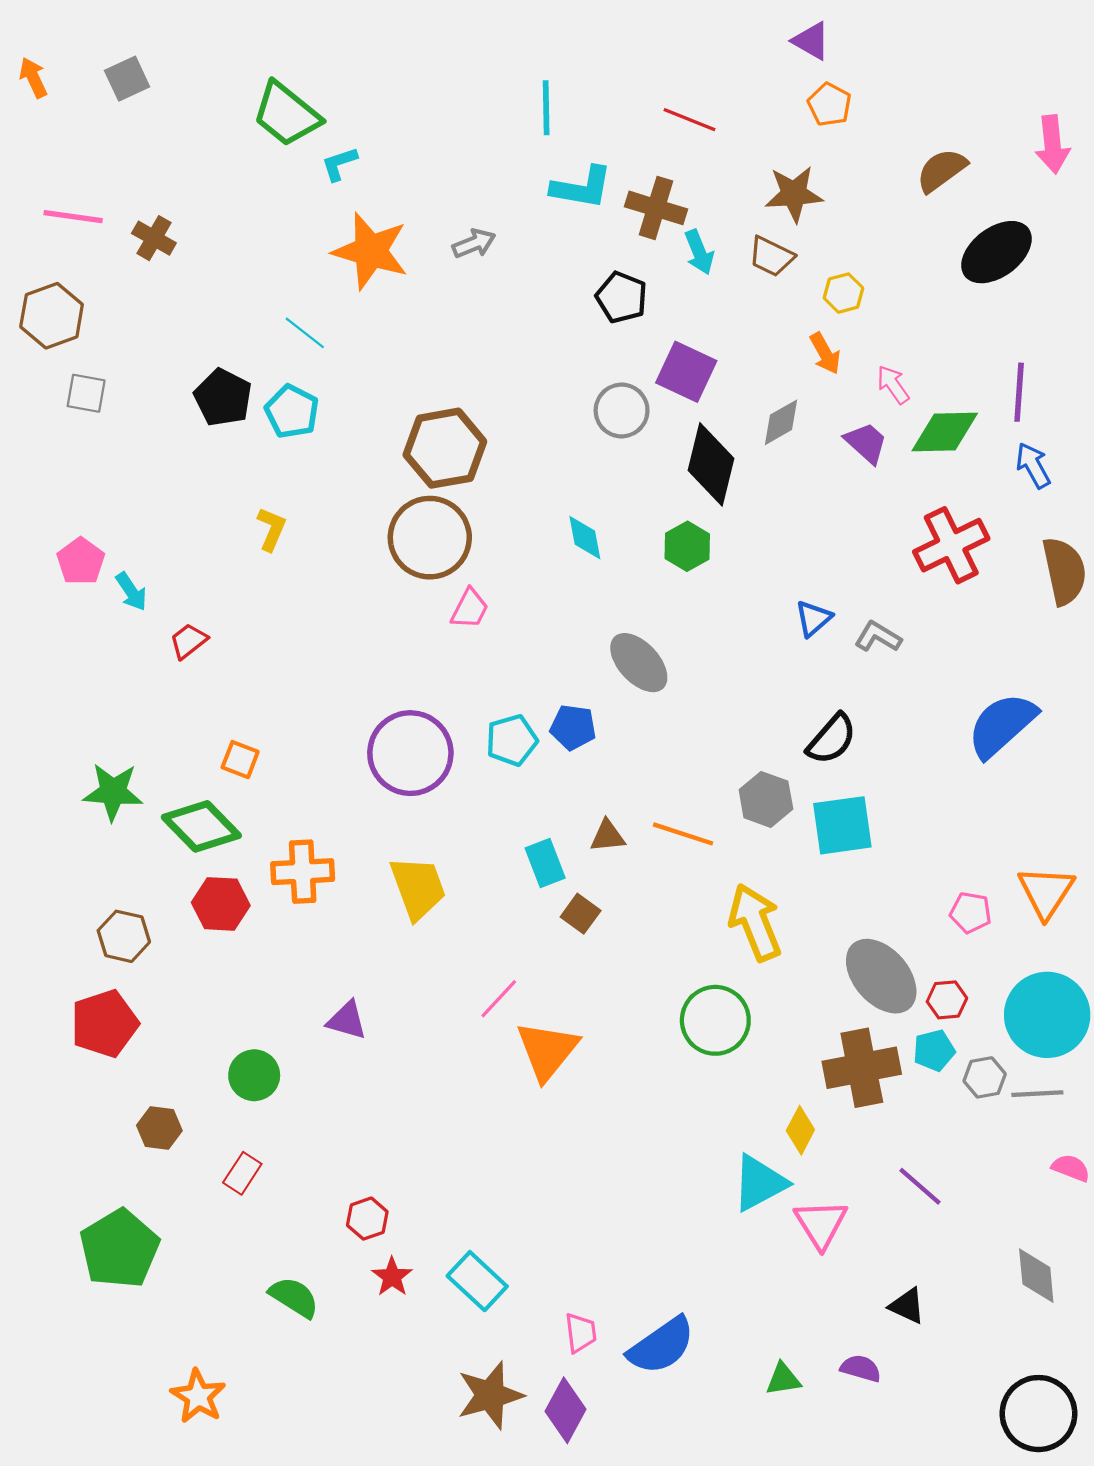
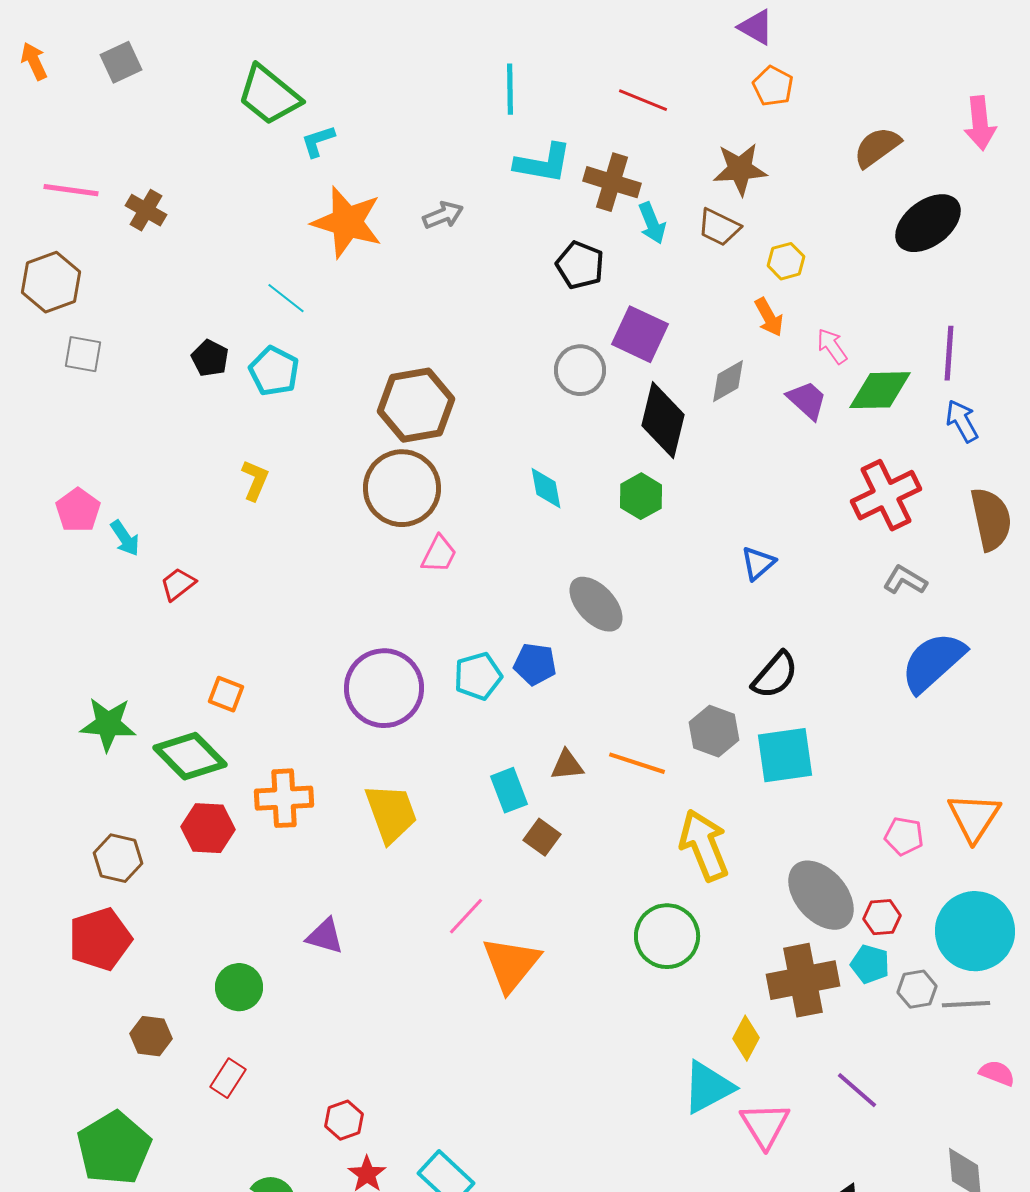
black pentagon: (223, 398) -> (210, 358), size x0.7
gray L-shape: (878, 637) -> (905, 580), moved
cyan pentagon: (934, 1050) -> (870, 964), turned 30

